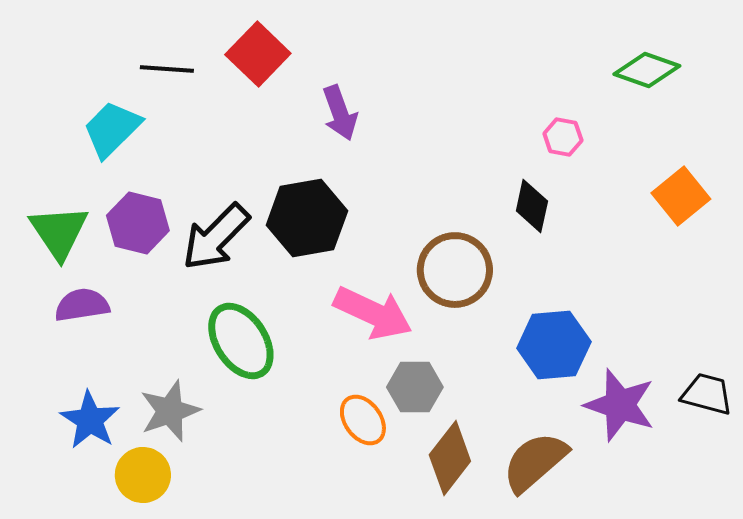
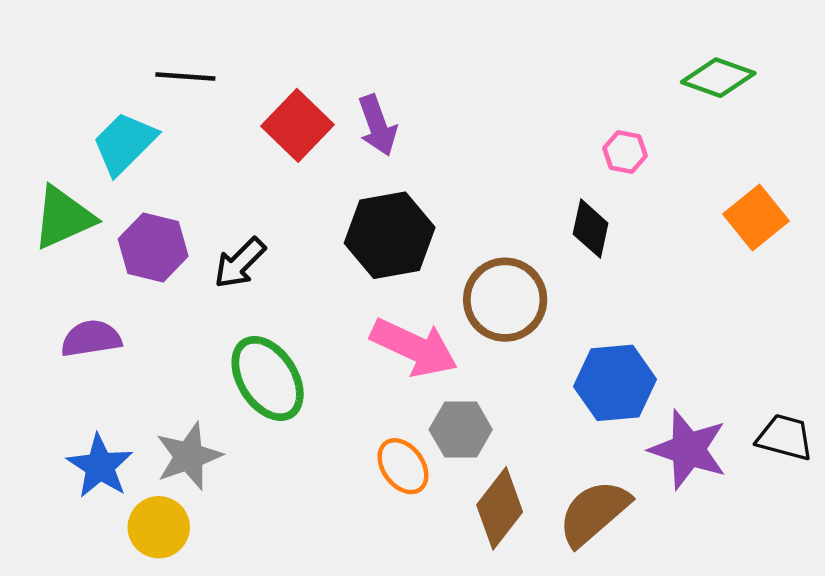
red square: (258, 54) -> (298, 125), moved
black hexagon: (307, 218) -> (390, 235), moved
green triangle: (59, 232) -> (63, 218), moved, turned 40
black arrow: (216, 237) -> (240, 263), size x0.7

